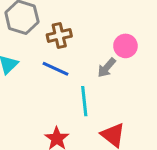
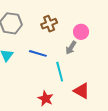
brown cross: (59, 35) -> (49, 24), moved

